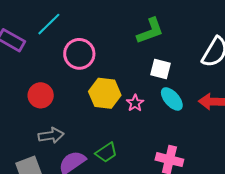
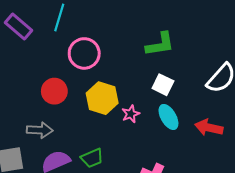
cyan line: (49, 24) -> (59, 17), turned -40
red circle: (41, 95) -> (54, 91), moved

